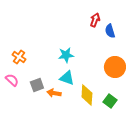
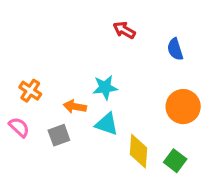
red arrow: (95, 20) -> (124, 30), moved, turned -80
orange arrow: (54, 93) -> (75, 107), moved

